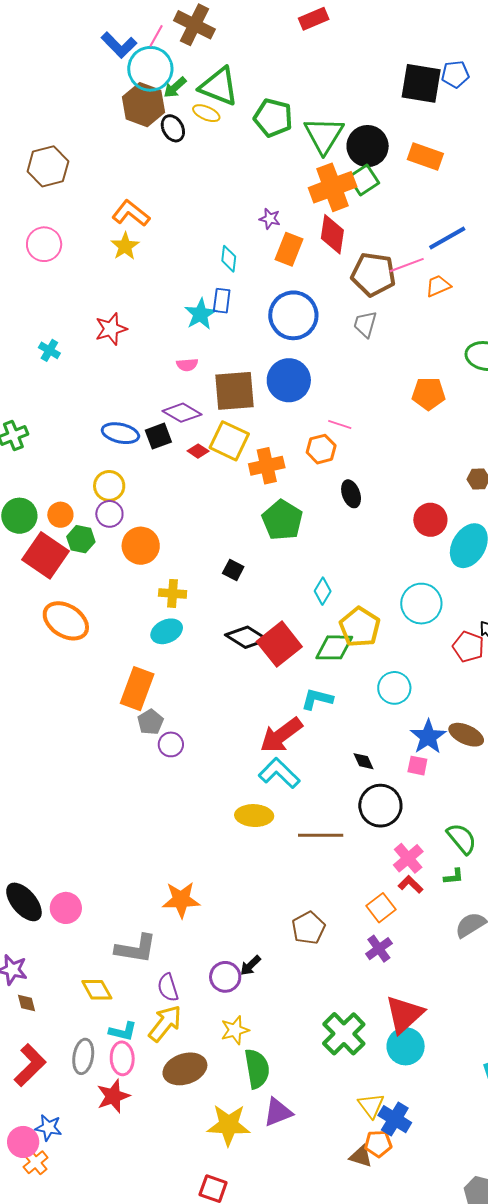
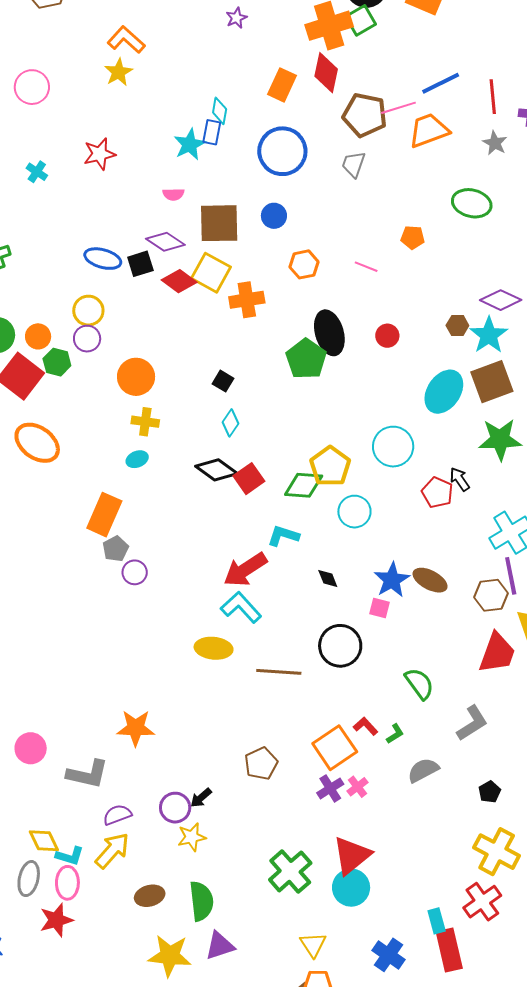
purple star: (270, 219) -> (236, 18), moved, turned 30
pink circle: (44, 244) -> (32, 87), moved
cyan diamond: (229, 259) -> (220, 111), moved
orange trapezoid: (438, 286) -> (429, 130), size x1.6
blue circle: (289, 380) -> (274, 216), size x0.6
orange pentagon: (429, 394) -> (413, 237), size x0.7
pink line: (340, 425) -> (366, 267), moved
orange hexagon: (321, 449) -> (304, 264), moved
red diamond: (198, 451) -> (179, 281), size x1.6
black ellipse: (351, 494) -> (329, 333), size x1.6
green pentagon: (282, 520) -> (306, 359), moved
red circle: (430, 520) -> (387, 336), moved, size x0.7
orange circle: (141, 546) -> (136, 377), moved
black square: (233, 570) -> (223, 381), moved
cyan diamond: (323, 591) -> (230, 423), moved
cyan ellipse: (167, 631) -> (137, 459), size x0.7
red square: (279, 644) -> (249, 479), size x0.7
cyan circle: (394, 688) -> (354, 512), moved
black diamond: (364, 761) -> (328, 579), moved
pink cross: (408, 858) -> (357, 787), moved, size x0.7
green L-shape: (454, 876) -> (395, 734), moved, turned -30
pink circle: (66, 908) -> (31, 748), moved
orange square: (381, 908) -> (335, 748), size x1.5
purple semicircle: (168, 987) -> (117, 815), turned 84
yellow diamond: (97, 990) -> (44, 841), moved
yellow star: (235, 1030) -> (192, 837), moved
brown ellipse: (185, 1069) -> (150, 896), moved, size x0.7
blue cross: (395, 1119) -> (389, 955), moved

